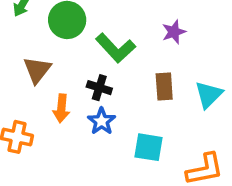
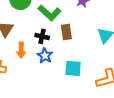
brown rectangle: (164, 86) -> (66, 32), moved

